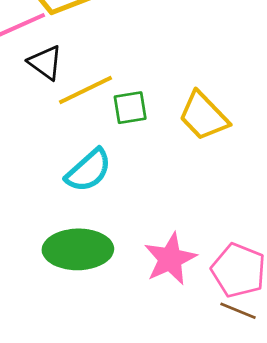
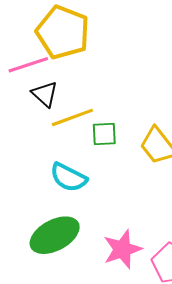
cyan semicircle: (89, 170) -> (69, 177), turned 63
green ellipse: (78, 249) -> (55, 235), turned -33

